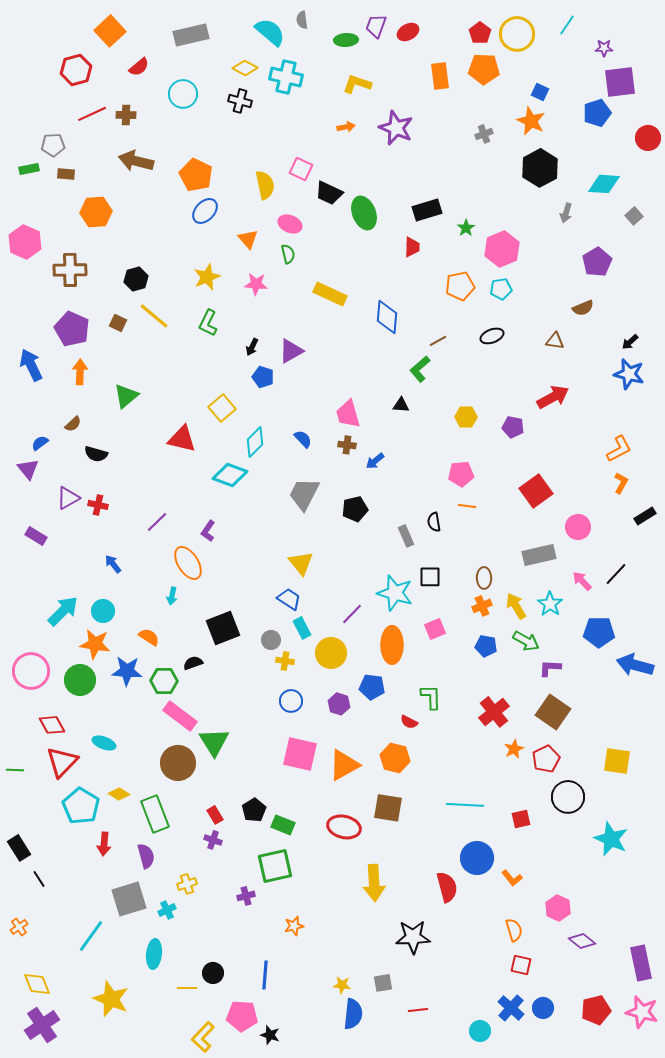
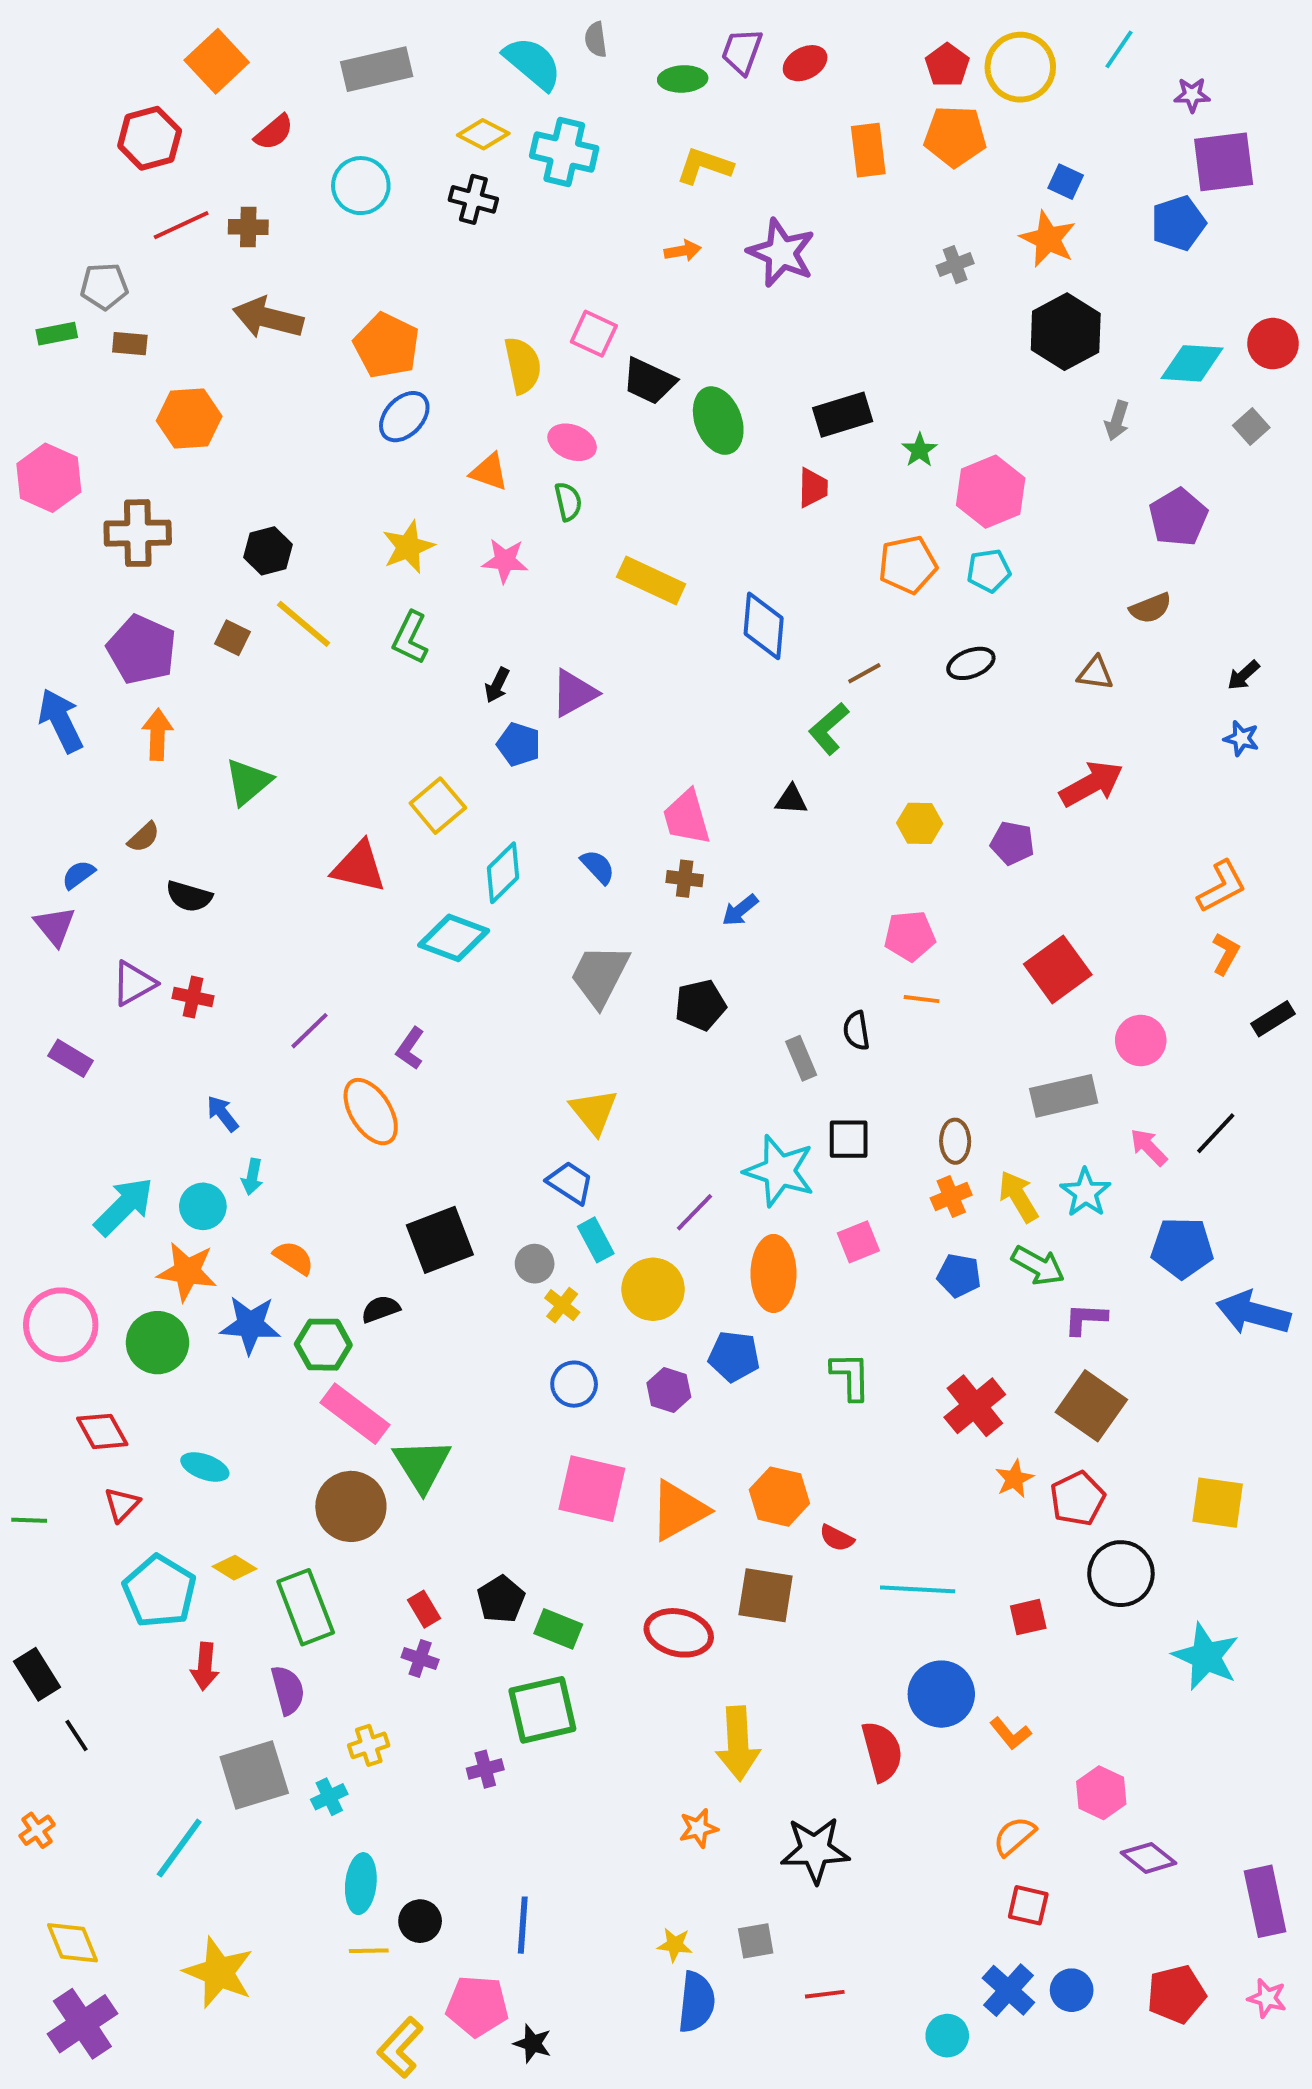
red circle: (648, 138) -> (1273, 344), moved
orange triangle: (248, 239) -> (489, 472), turned -30
blue star: (629, 374) -> (1241, 738), size x0.6
cyan arrow: (172, 596) -> (252, 1177), moved
yellow cross: (285, 661) -> (562, 1305), turned 30
red semicircle: (409, 722) -> (837, 1538), moved
red triangle: (62, 762) -> (122, 1504), size x0.6
orange star: (294, 926) -> (698, 1828), moved
orange semicircle: (514, 930) -> (1014, 1836), turned -115
cyan ellipse: (154, 954) -> (361, 1884), moved
pink star: (642, 1012) -> (1267, 1998), size x0.6

